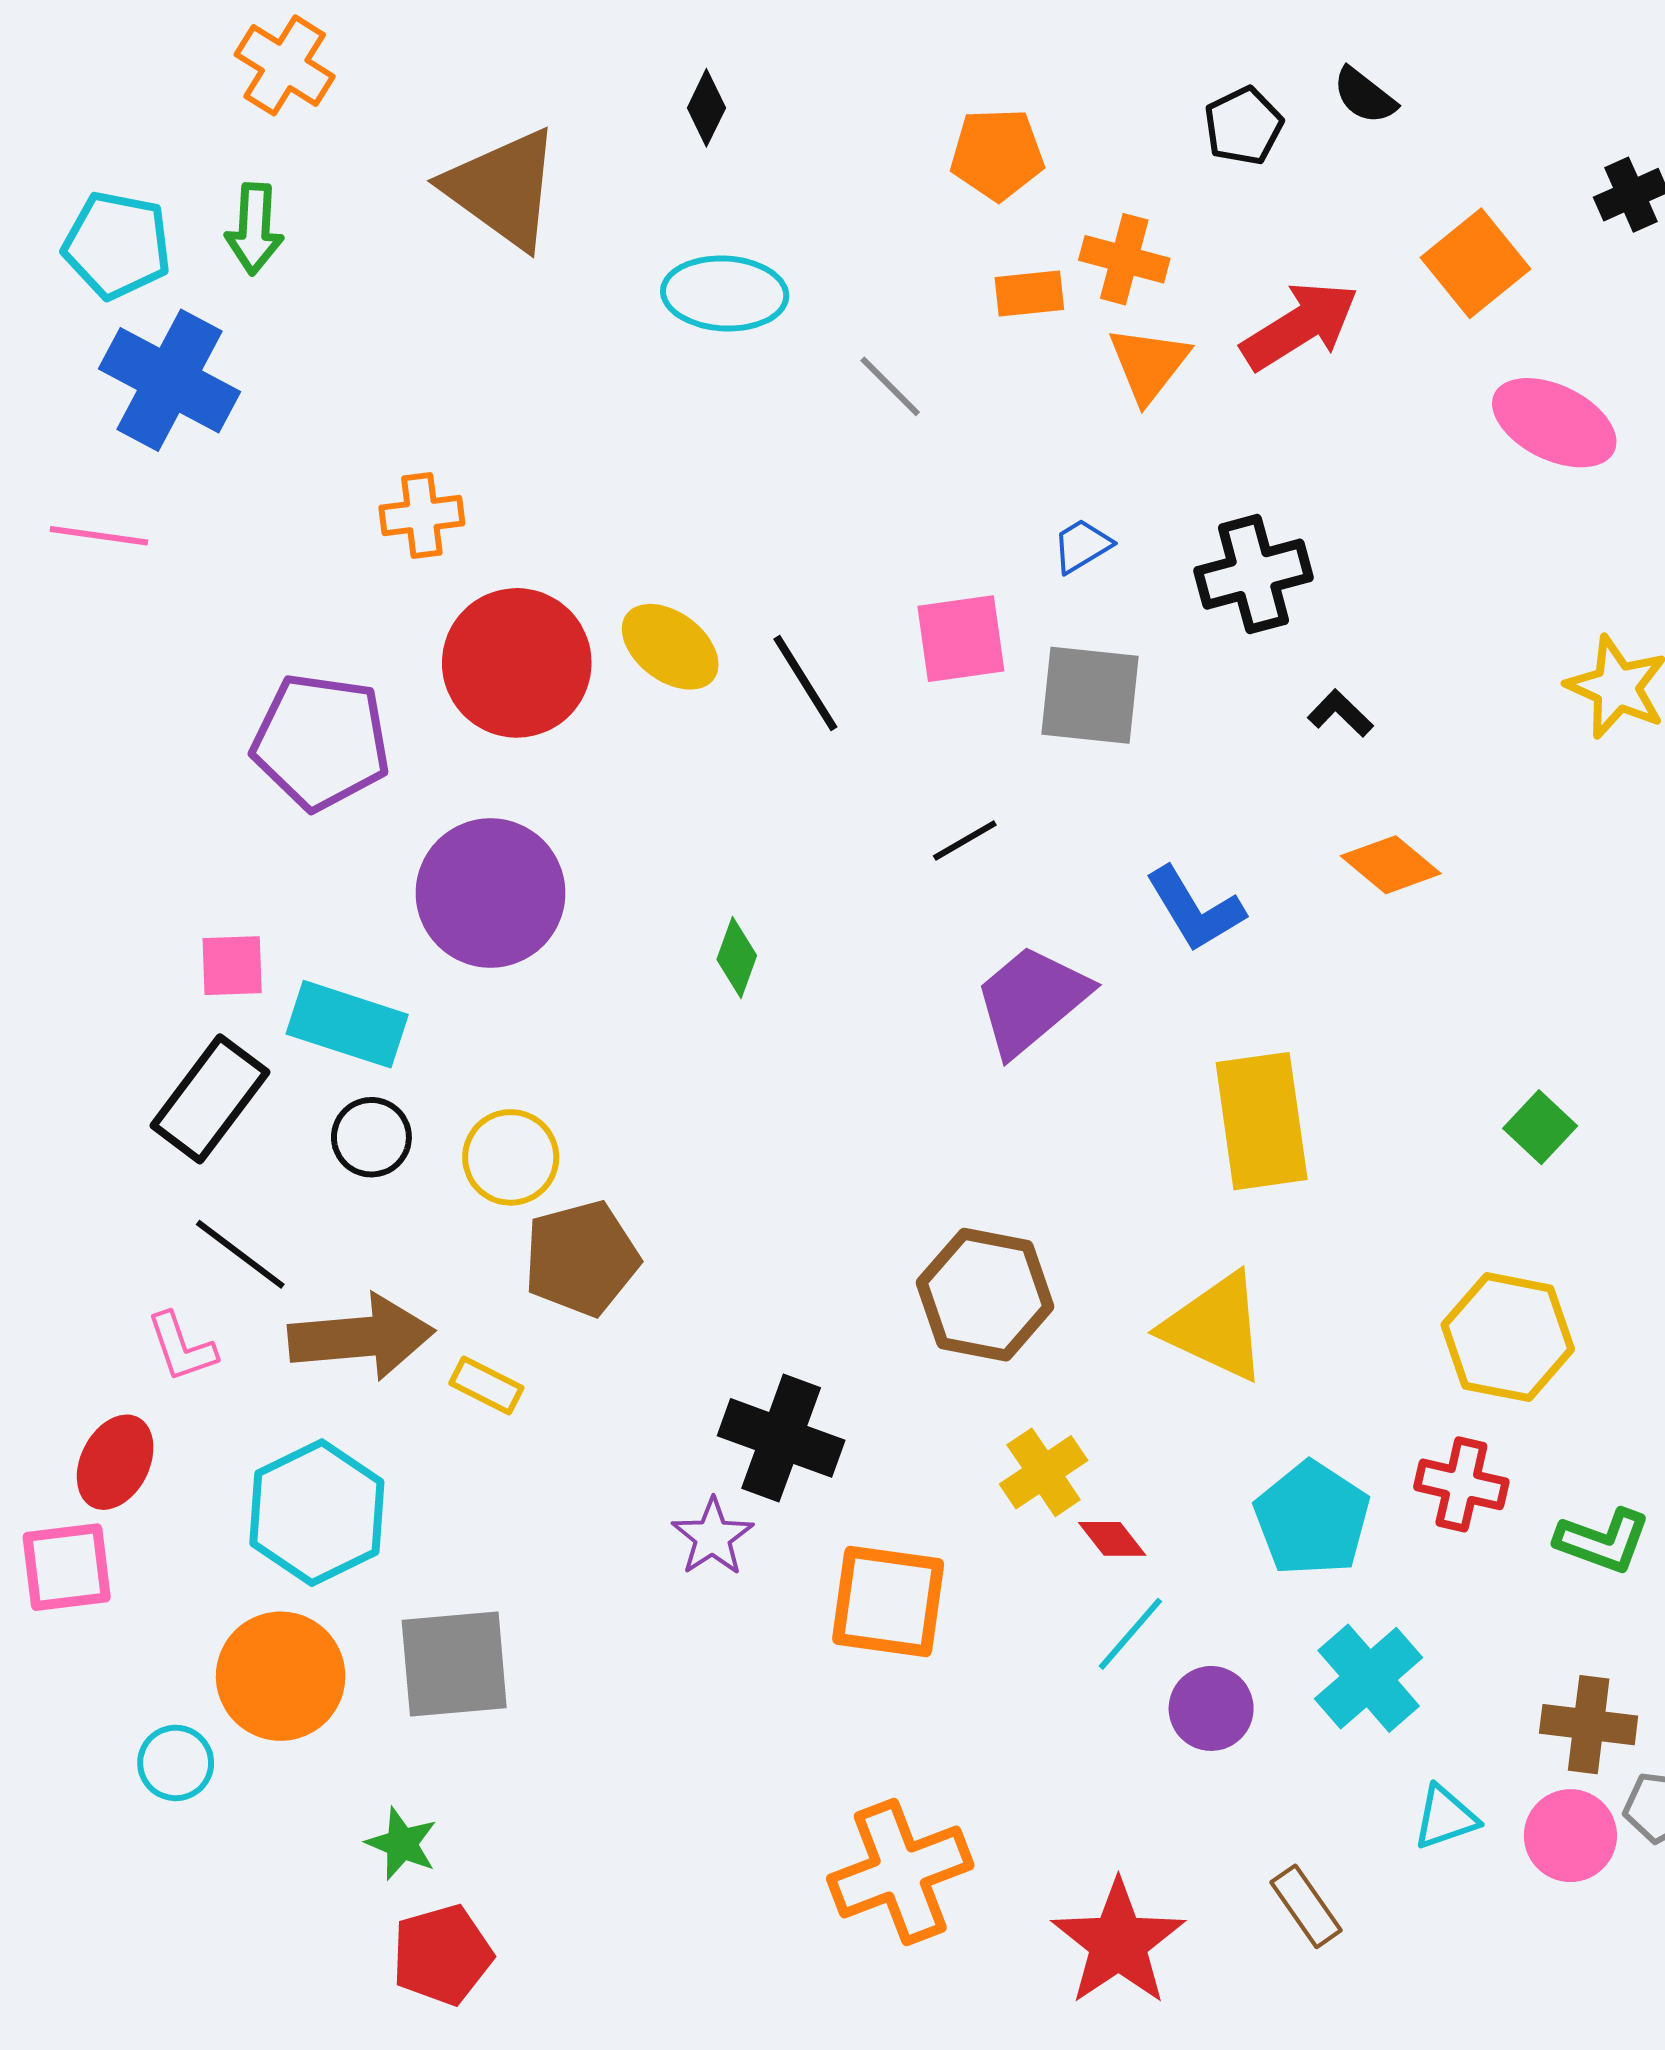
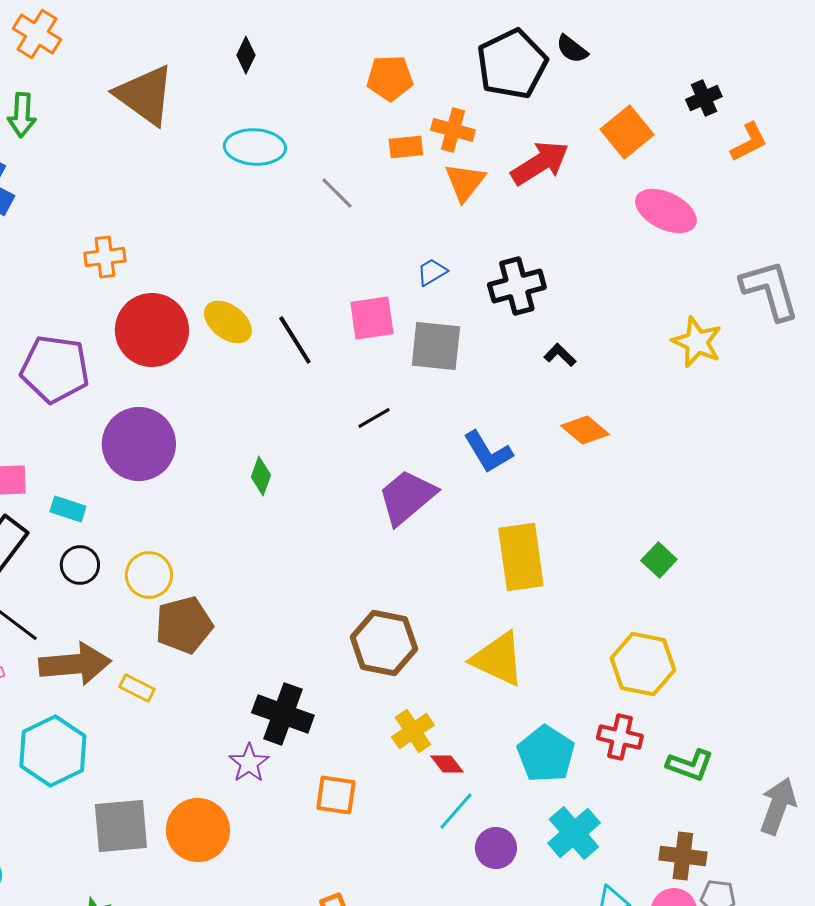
black pentagon: (1243, 126) -> (512, 64), size x1.8
cyan rectangle: (347, 1024) -> (68, 509), size x0.6
orange square: (888, 1601) -> (336, 795), size x0.7
orange circle: (281, 1676) -> (198, 830), moved

